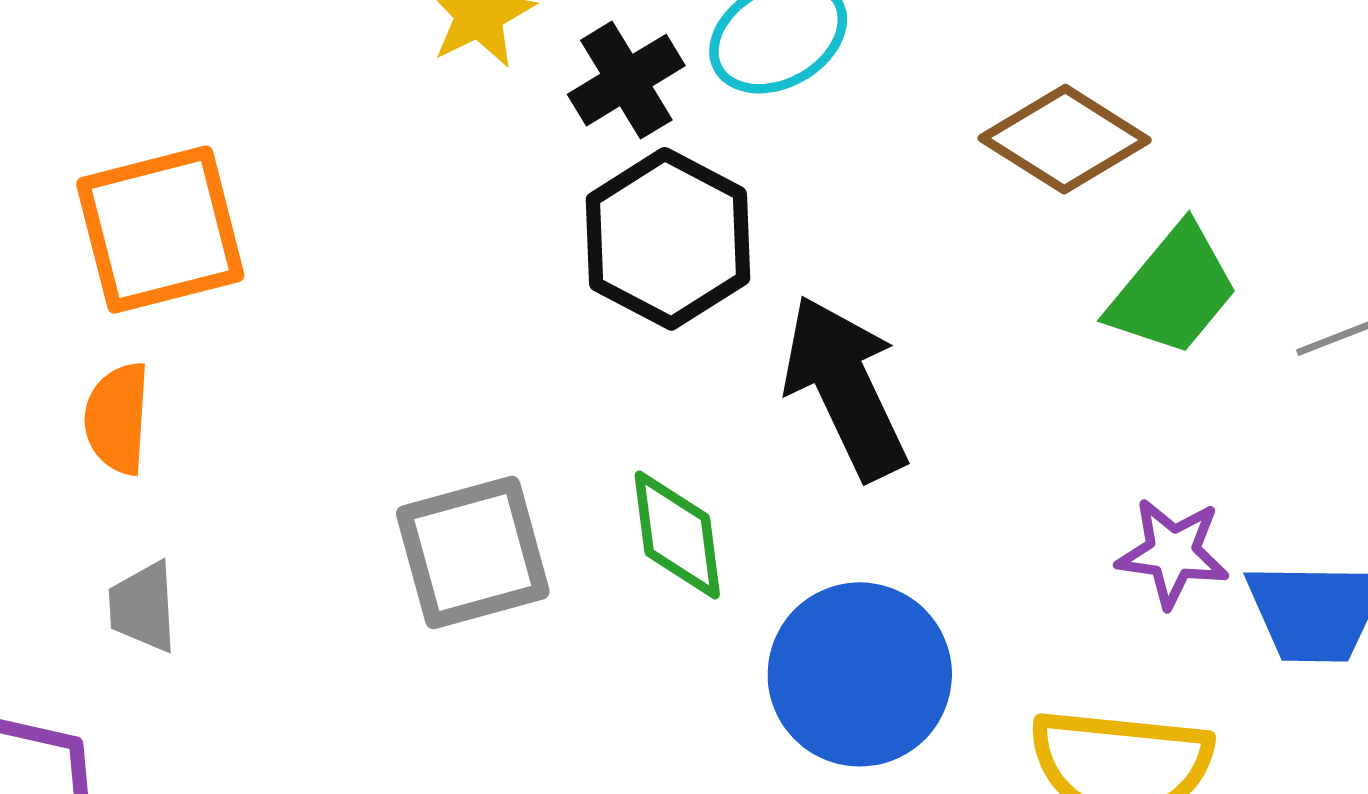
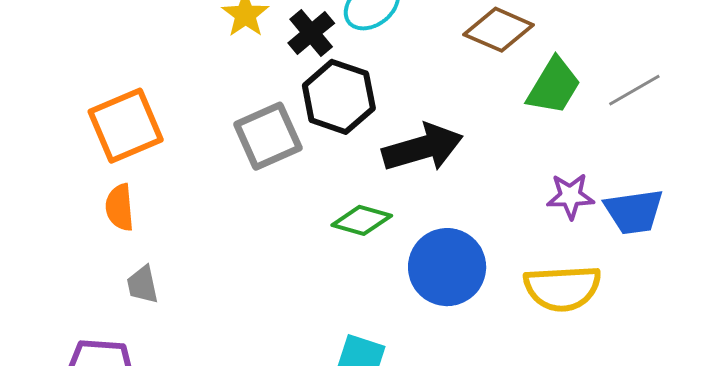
black arrow: (845, 387) -> (423, 148), turned 108
green diamond: (677, 535) -> (362, 220), turned -58
gray square: (473, 552) -> (268, 136), moved

